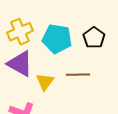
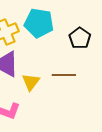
cyan pentagon: (57, 39) -> (39, 23), moved

